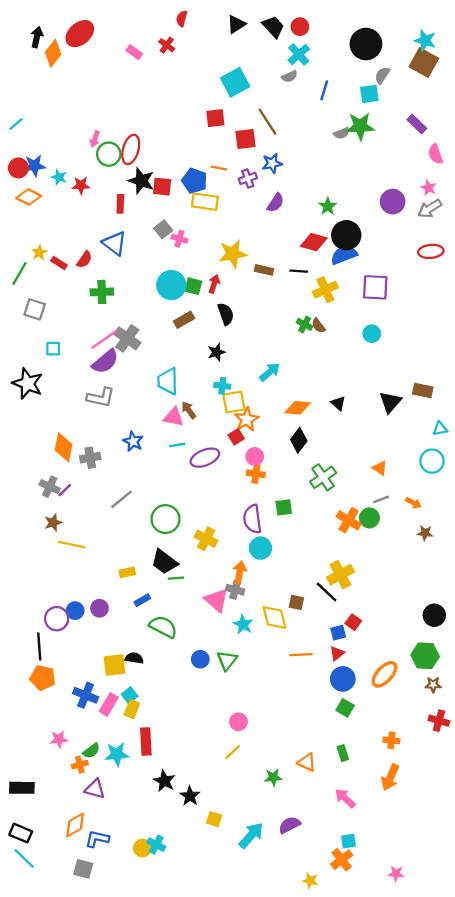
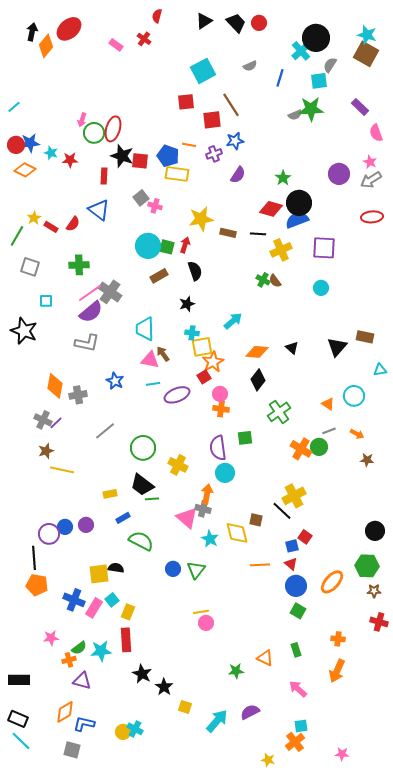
cyan cross: (299, 54) -> (301, 51), moved
green cross: (102, 292) -> (79, 265), moved
cyan circle: (432, 461) -> (354, 396), moved
red triangle: (337, 653) -> (291, 564), turned -40
yellow rectangle: (132, 709) -> (128, 612), moved
yellow line: (233, 752) -> (201, 612), moved, turned 35

